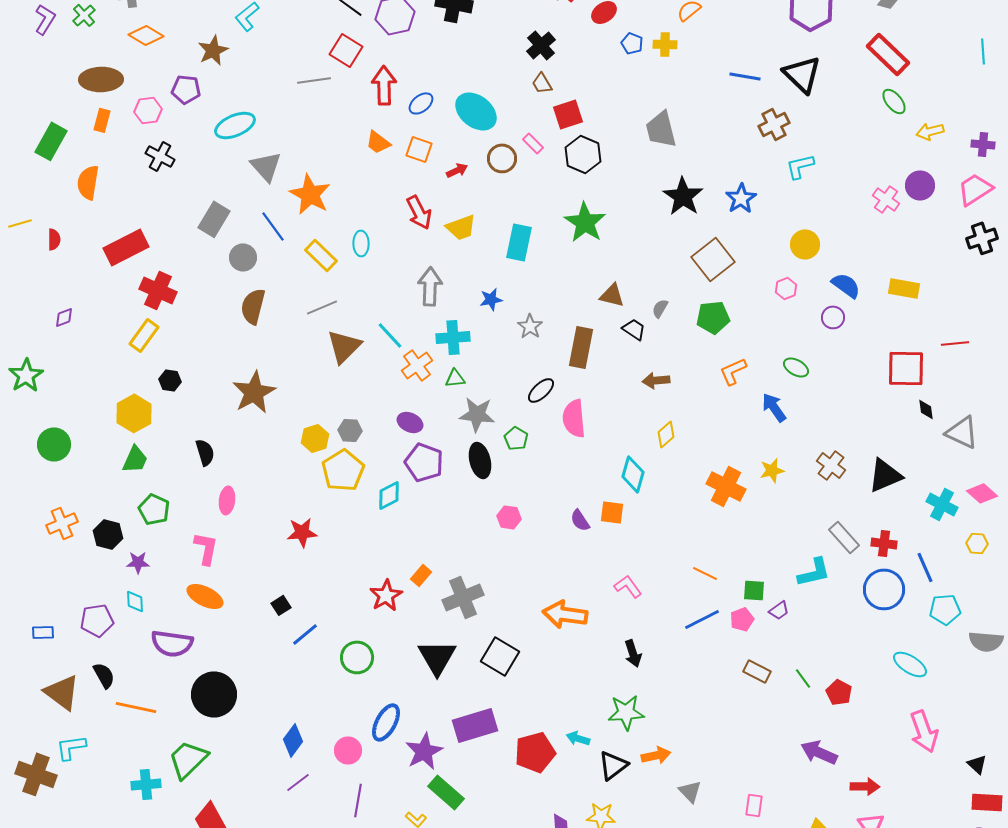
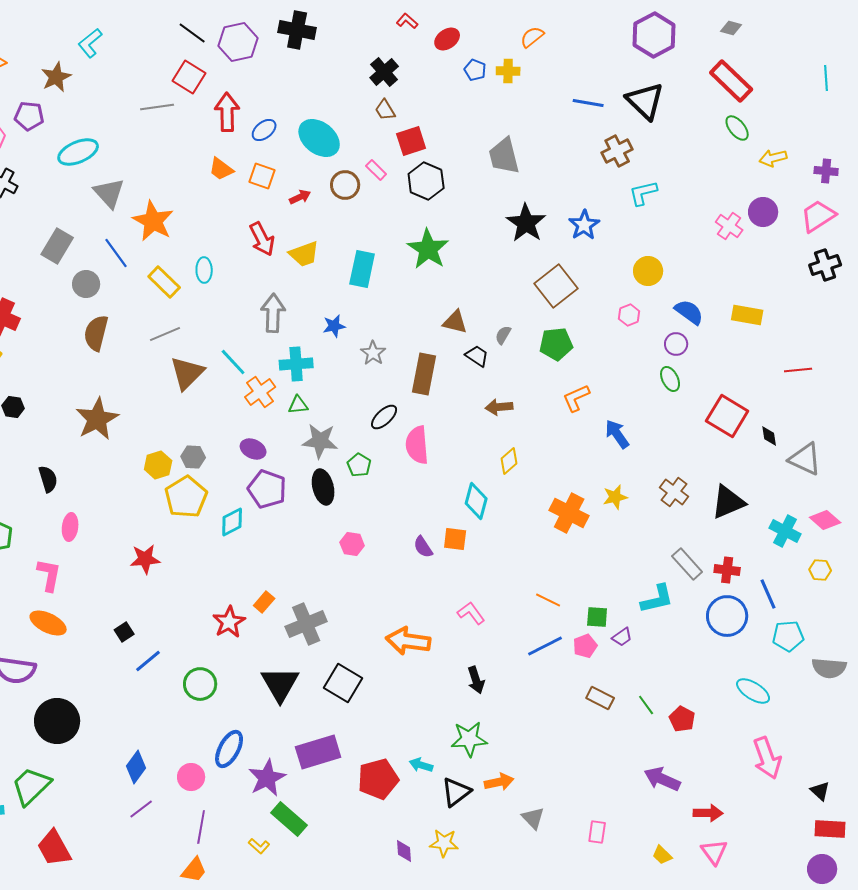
green ellipse: (796, 367) -> (670, 379), moved, turned 35
red square: (906, 368) -> (727, 416), moved, turned 30

